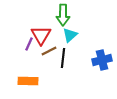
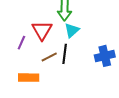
purple line: (29, 44) -> (21, 43), moved
brown line: (49, 51) -> (49, 57), moved

